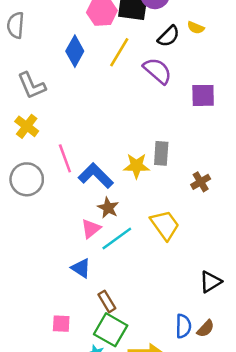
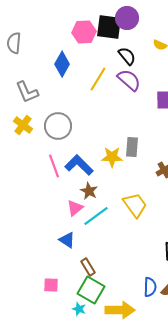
black semicircle: (169, 36) -> (127, 56), moved, turned -84
yellow line: (119, 52) -> (98, 79), moved
pink line: (65, 158) -> (54, 166), moved
gray circle: (27, 179) -> (58, 126), moved

